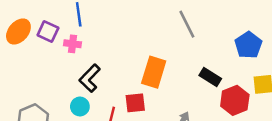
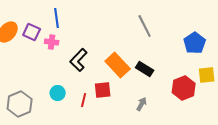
orange rectangle: (154, 72) -> (118, 65), turned -60
black rectangle: (210, 77) -> (145, 69), moved
black L-shape: (90, 78) -> (79, 60), moved

